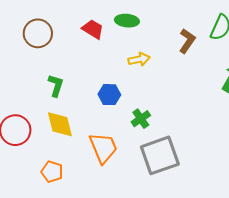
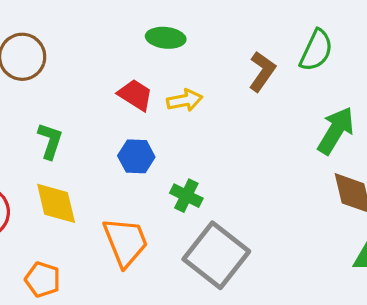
red trapezoid: (93, 29) -> (135, 95), moved
green cross: (141, 119) -> (186, 196), turned -30
gray square: (160, 155) -> (216, 255), turned -33

